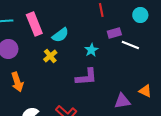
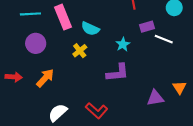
cyan semicircle: (60, 35) -> (90, 29), turned 60
orange arrow: (17, 82) -> (45, 78), turned -120
orange triangle: (145, 91) -> (179, 87), turned 32

